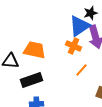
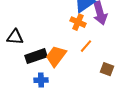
orange trapezoid: (35, 50) -> (56, 56), moved, turned -65

